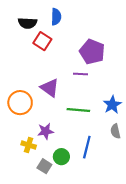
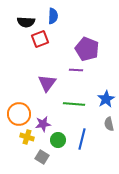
red square: (42, 41) -> (40, 39), turned 36
purple triangle: (50, 88) -> (47, 83), turned 30
orange circle: (20, 103) -> (19, 114), moved
green circle: (61, 157) -> (58, 140), moved

